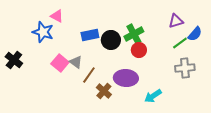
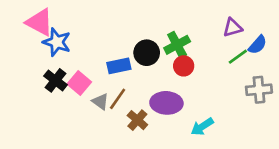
pink triangle: (57, 16) -> (40, 22), moved, size x1.6
blue rectangle: (90, 35) -> (119, 66), moved
black cross: (14, 60) -> (55, 80), moved
gray triangle: (76, 62) -> (100, 102), moved
gray cross: (185, 68) -> (259, 90), moved

